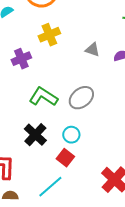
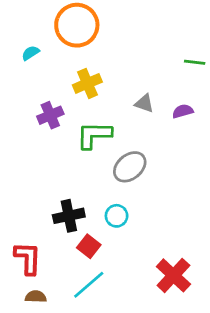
green L-shape: (43, 97) -> (94, 135), moved, turned -32
black cross: (35, 135) -> (69, 216), turned 35
red square: (65, 158) -> (89, 246), moved

